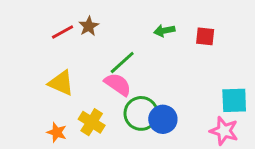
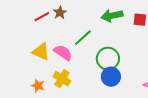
green arrow: (164, 31) -> (112, 16), size x1.5
pink semicircle: (118, 84) -> (63, 53), moved
green circle: (141, 113) -> (108, 59), moved

